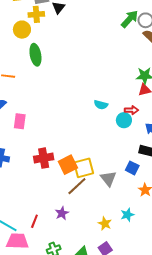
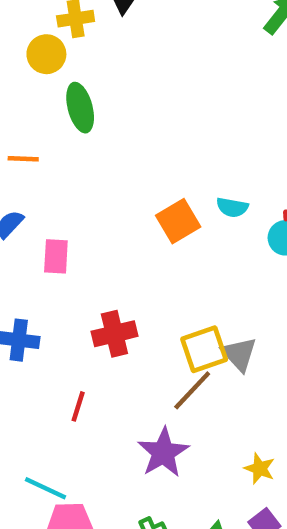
orange square: (68, 165) -> (178, 221), moved
gray triangle: (108, 179) -> (239, 354), moved
purple star: (62, 213) -> (163, 453), size x1.6
red line: (34, 221) -> (78, 406), moved

